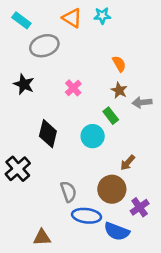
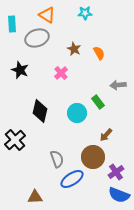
orange triangle: (72, 18) -> (47, 15), moved
cyan rectangle: (21, 20) -> (12, 24), moved, turned 49
brown star: (119, 90) -> (74, 49), moved
green rectangle: (111, 116) -> (98, 102), moved
blue ellipse: (87, 216) -> (72, 179), turned -40
blue semicircle: (117, 231) -> (119, 195), moved

